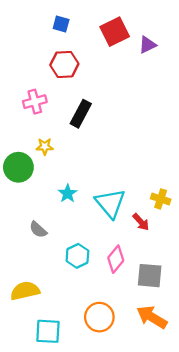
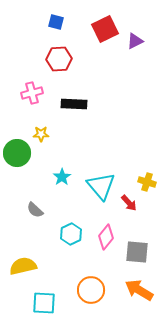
black rectangle: (81, 114) -> (74, 104), turned 65

